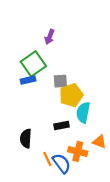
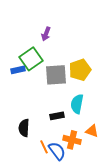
blue rectangle: (28, 80) -> (18, 70), moved
gray square: (60, 81) -> (56, 75), size x1.6
yellow pentagon: (71, 95) -> (80, 70), moved

